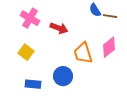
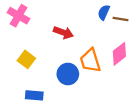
blue semicircle: (95, 10) -> (104, 12), turned 56
pink cross: (30, 18) -> (19, 16), moved
blue circle: (63, 76) -> (68, 74), moved

